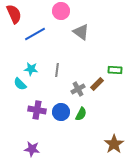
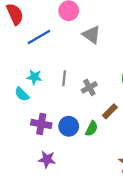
brown rectangle: (97, 84) -> (110, 111), moved
gray cross: (78, 89) -> (89, 87), moved
purple star: (32, 149) -> (47, 159), moved

